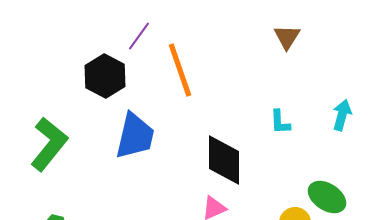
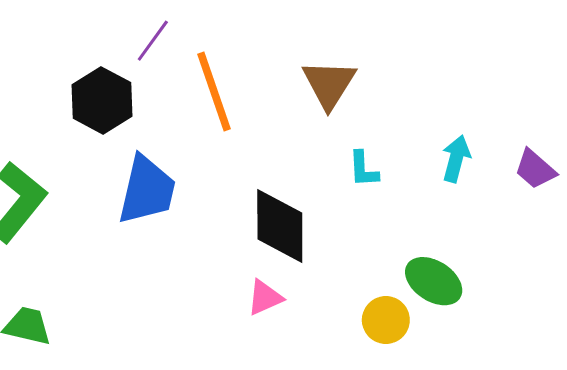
brown triangle: (287, 37) -> (329, 84), moved, size x1.4

